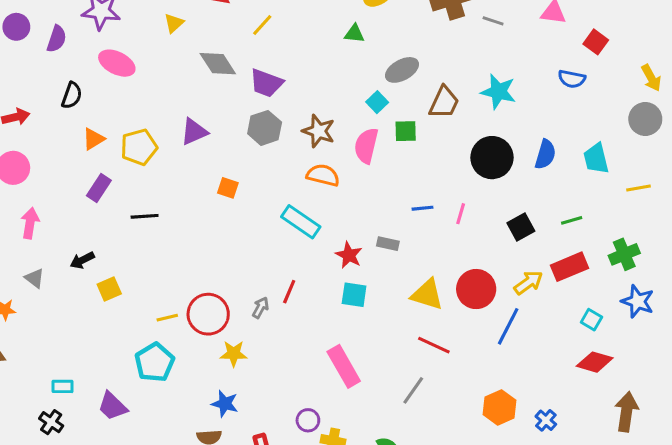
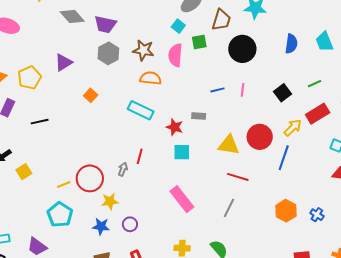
black circle: (492, 158) -> (242, 49), moved
orange square: (228, 188) -> (91, 95), turned 32
blue star: (225, 404) -> (101, 226), moved
purple circle: (308, 420) -> (130, 224), moved

